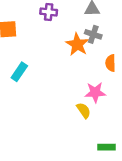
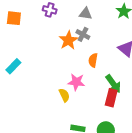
cyan rectangle: (19, 72) -> (13, 66), moved

